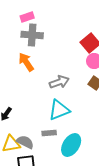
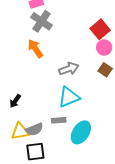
gray cross: (32, 35) -> (41, 21), turned 30
gray semicircle: (25, 142) -> (34, 129), turned 132

